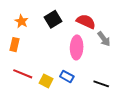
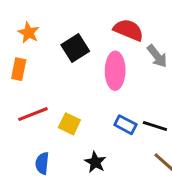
black square: (53, 19) -> (75, 48), moved
red line: (23, 74) -> (33, 114), turned -42
blue rectangle: (67, 76) -> (125, 125), moved

